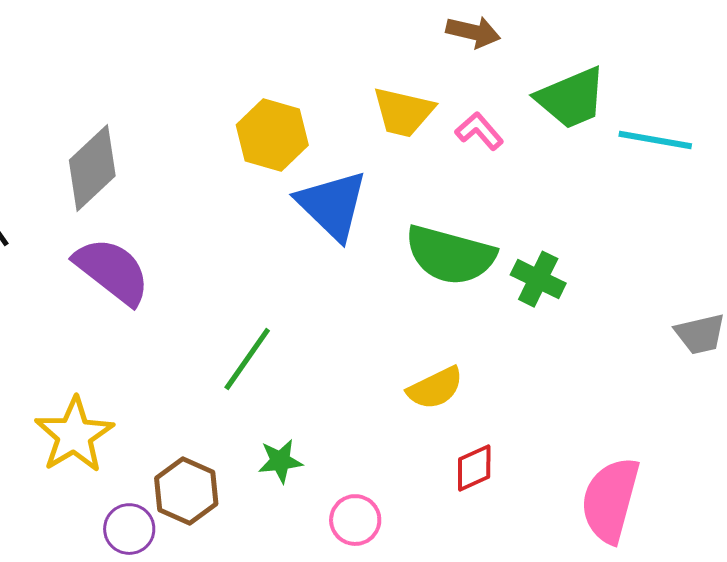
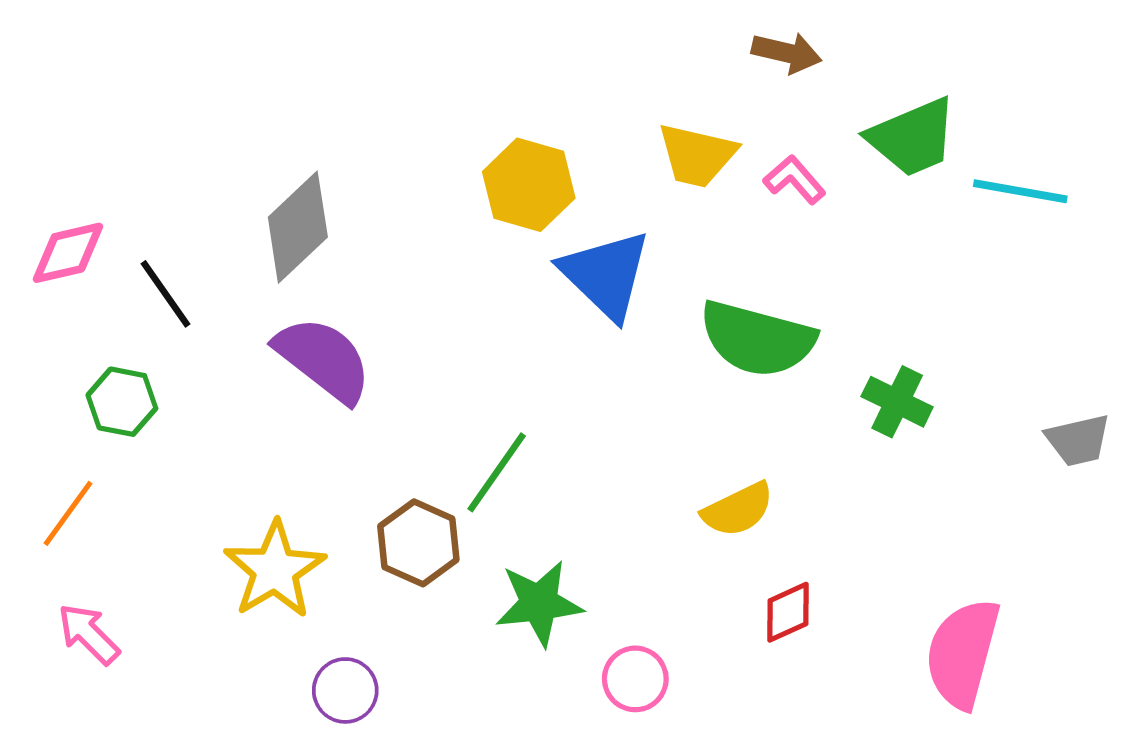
green cross: (538, 279) -> (897, 402), moved
green star: (280, 461) -> (539, 603), size x1.5
brown hexagon: (186, 491) -> (418, 543), moved

